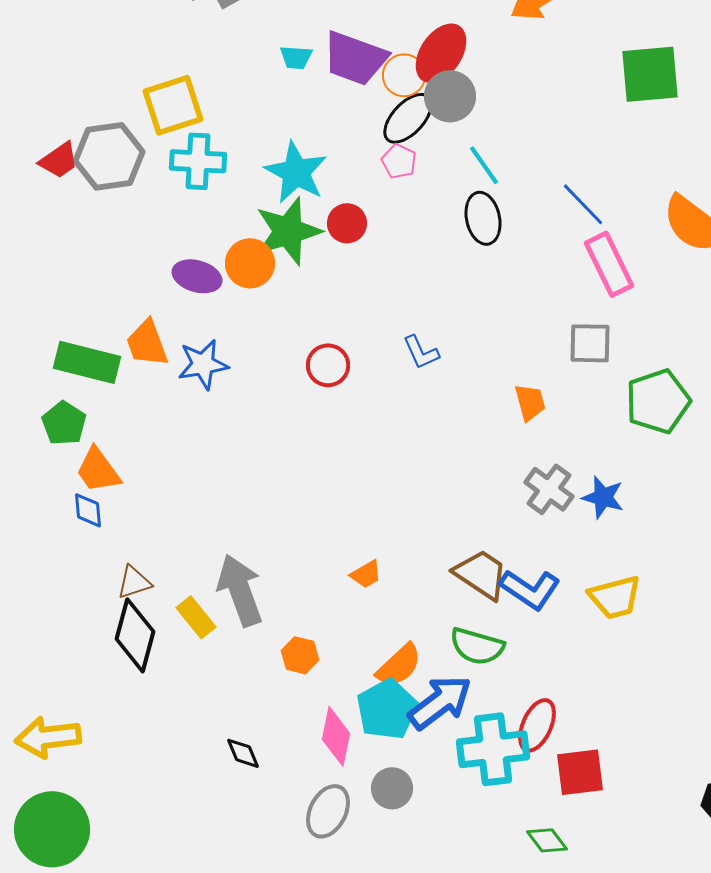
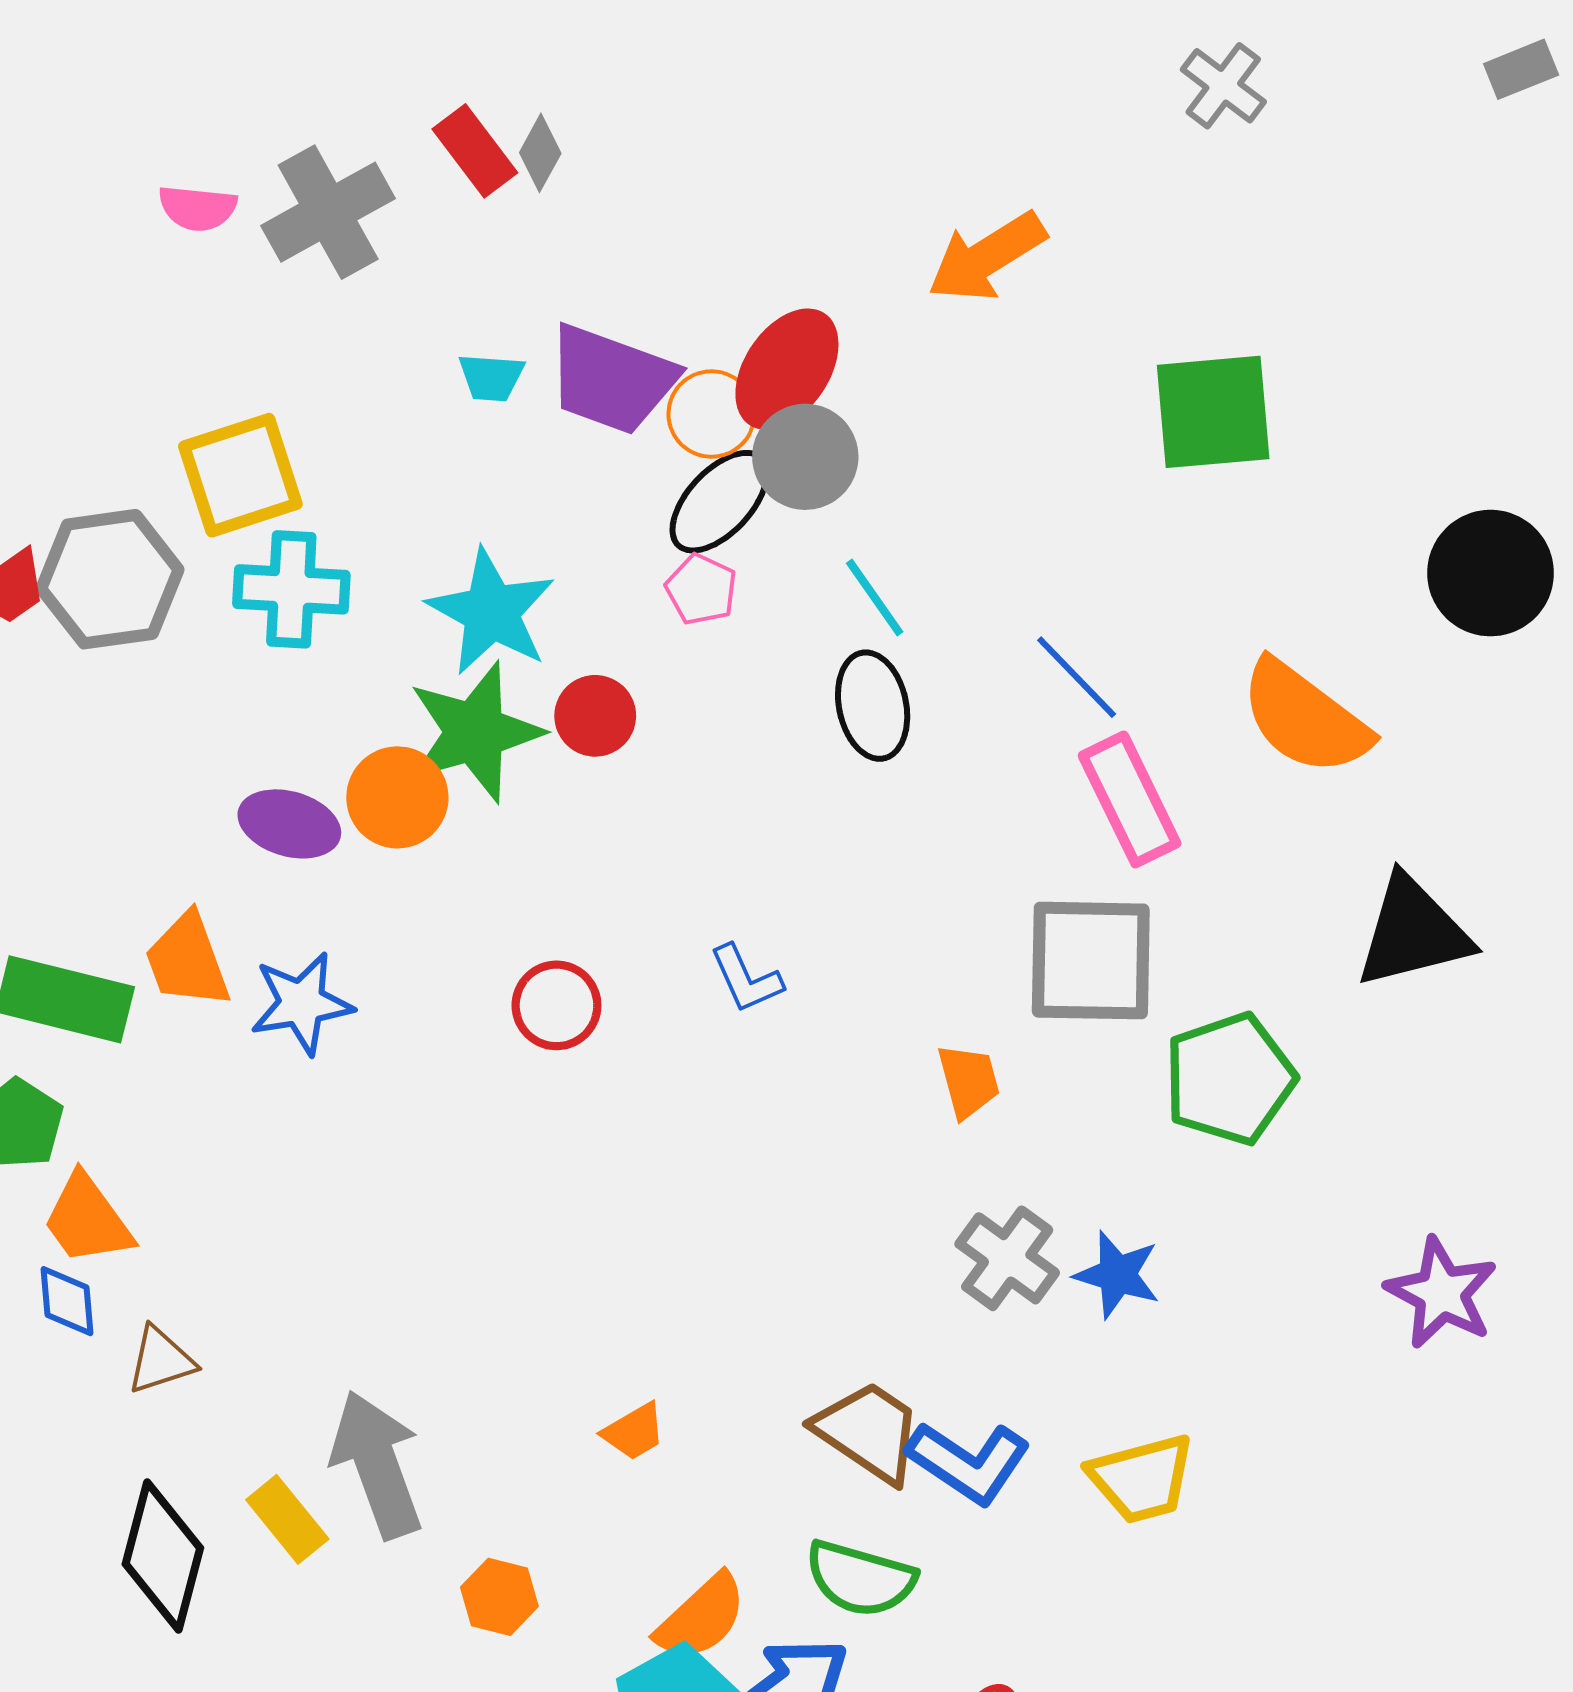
gray square: (590, 343) -> (1091, 961), size x1.5
brown triangle: (134, 582) -> (161, 1360), moved

